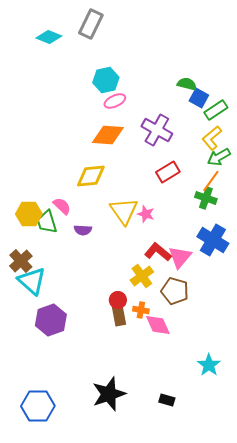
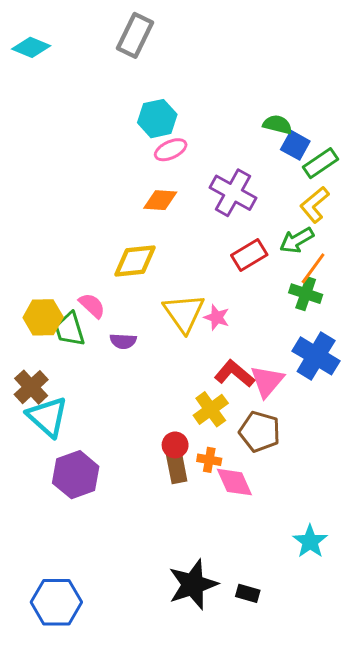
cyan diamond: (49, 37) -> (31, 47), moved
orange diamond: (108, 135) -> (160, 200), size x0.7
green arrow: (219, 157) -> (297, 240), moved
black star: (109, 394) -> (193, 584), moved

